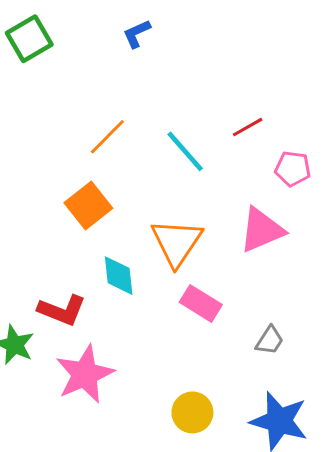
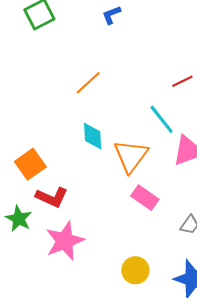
cyan line: (185, 151) -> (162, 119), moved
orange square: (88, 206) -> (30, 164), moved
cyan diamond: (119, 276) -> (93, 136), moved

